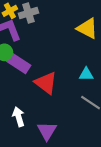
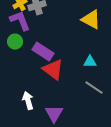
purple rectangle: (19, 63) -> (43, 52), moved

